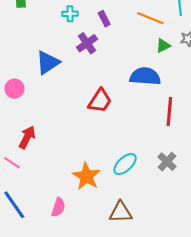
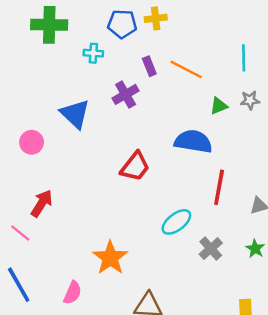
cyan cross: (70, 14) -> (93, 53), moved
orange line: (150, 18) -> (186, 69), moved
blue triangle: (48, 63) -> (75, 114), turned -48
cyan ellipse: (125, 164) -> (176, 222), moved

